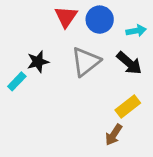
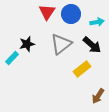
yellow rectangle: (128, 107) -> (82, 69), moved
brown arrow: (114, 135) -> (98, 96), moved

